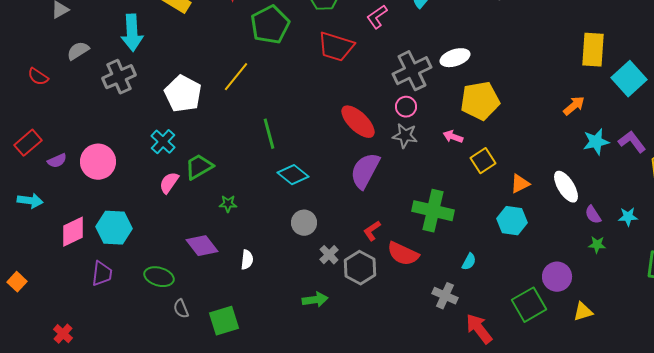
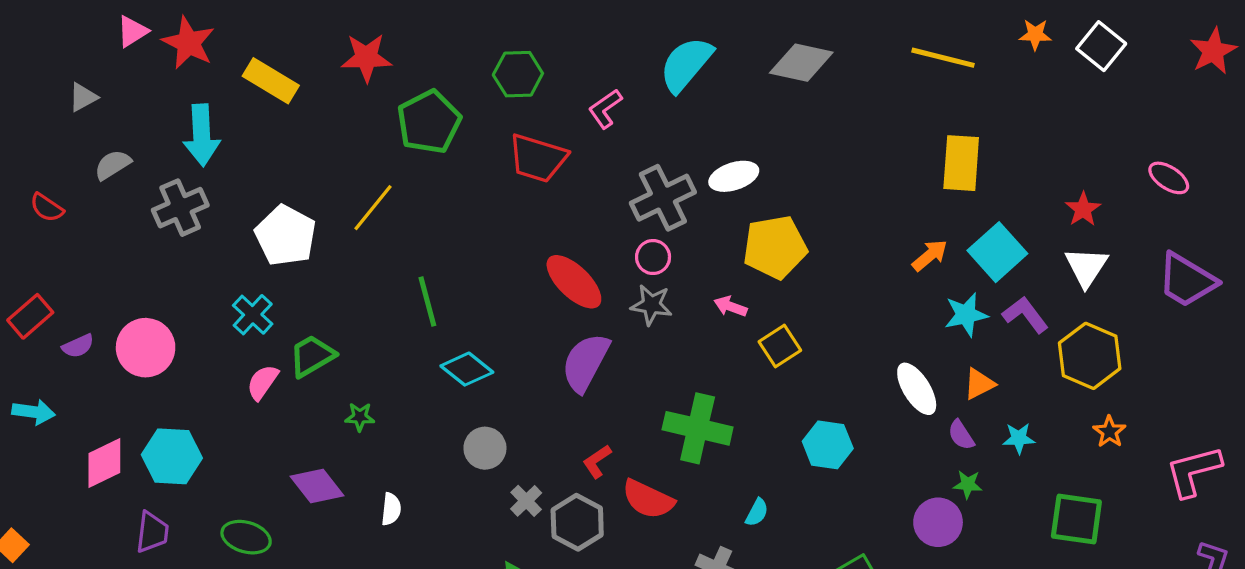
cyan square: (629, 79) -> (997, 252), moved
orange triangle: (520, 184) -> (979, 384), moved
purple circle: (557, 277) -> (938, 522), moved

